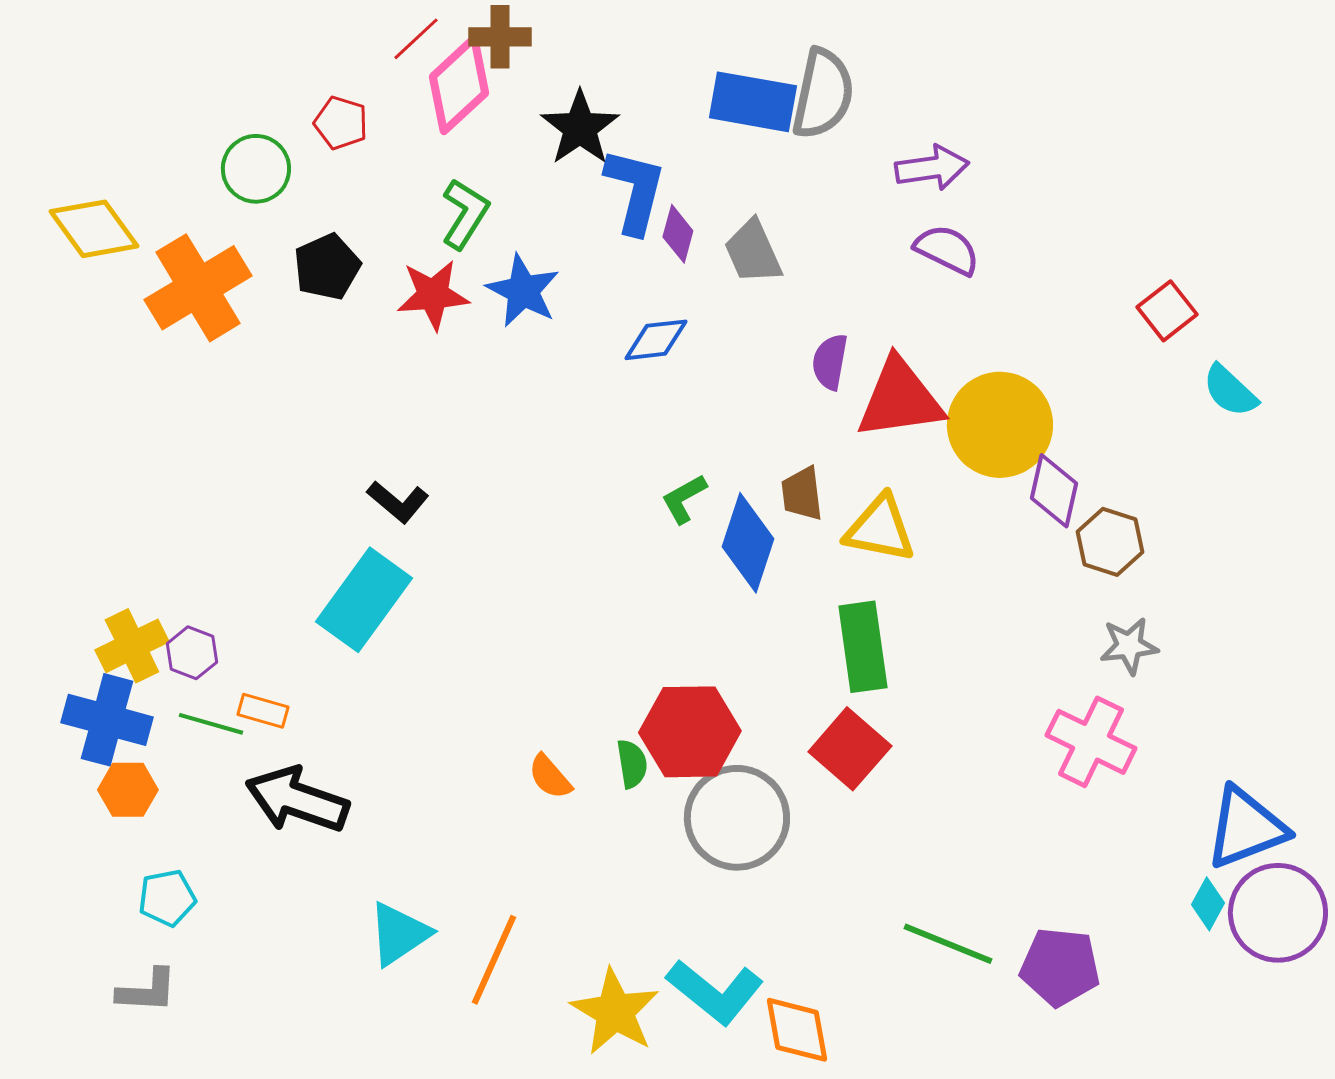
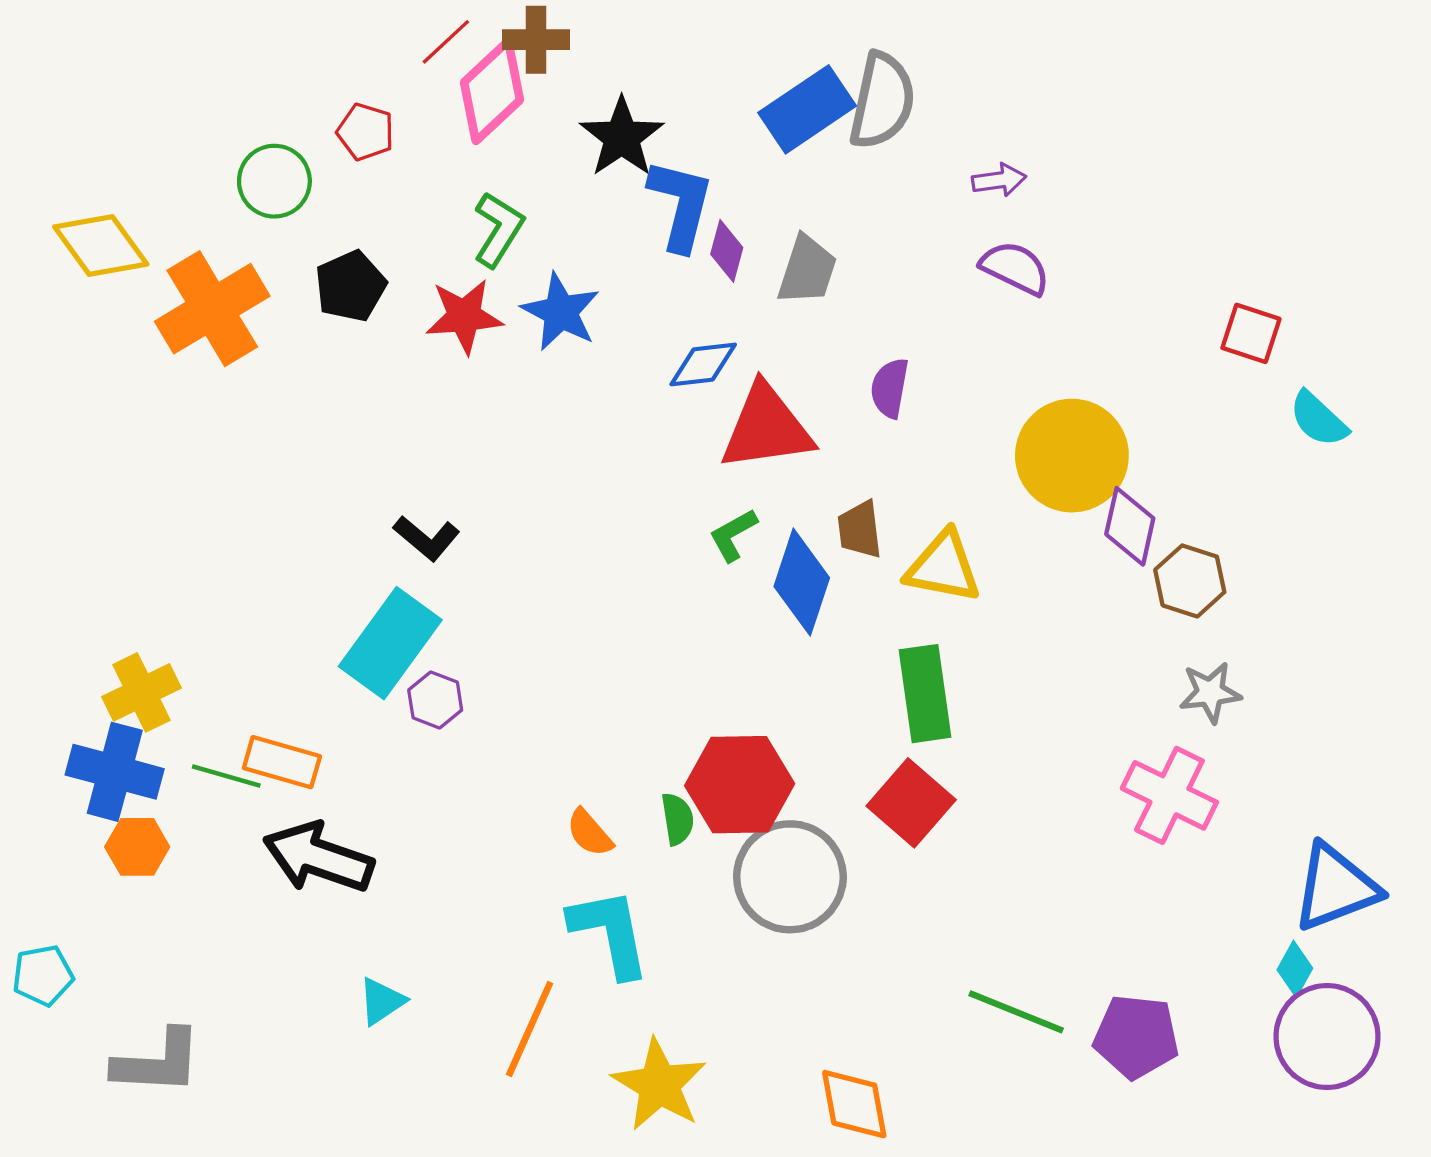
blue rectangle: (753, 102) -> (807, 109), turned -44
purple arrow: (932, 168) -> (999, 180), size x0.7
gray trapezoid: (753, 252) -> (807, 270), turned -138
red square: (1167, 311) -> (1251, 333), turned -34
red triangle: (900, 399) -> (766, 428), moved
purple hexagon: (192, 653) -> (435, 700), moved
orange rectangle: (263, 711) -> (282, 762), size x1.4
cyan pentagon: (167, 898) -> (43, 975), moved
purple circle: (1278, 913) -> (1327, 1037), moved
cyan triangle: (399, 934) -> (382, 1001), moved, size x0.7
gray L-shape: (147, 991) -> (158, 1062), size x1.4
cyan L-shape: (715, 992) -> (610, 933), moved, turned -140

